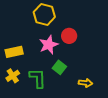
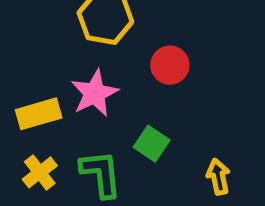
pink star: (49, 45) -> (95, 93), moved
yellow arrow: (86, 83) -> (218, 177), turned -104

